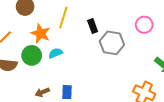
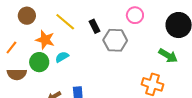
yellow line: (63, 18) -> (65, 22), turned -60
pink circle: (144, 25) -> (135, 15), moved

